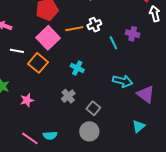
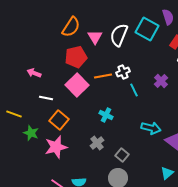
purple cross: (133, 34) -> (161, 81), turned 32
cyan line: (113, 43) -> (134, 90), moved
orange square: (38, 63) -> (59, 120), moved
pink star: (27, 100) -> (56, 147), size x1.6

